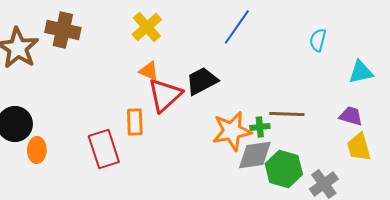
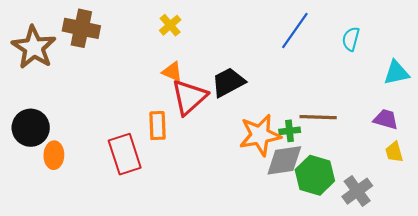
yellow cross: (147, 27) -> (170, 25), size x0.7
blue line: (237, 27) -> (295, 30), moved
yellow trapezoid: (359, 147) -> (394, 152), size x0.7

